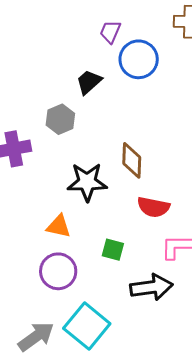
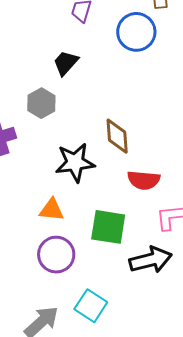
blue circle: (139, 59) -> (136, 32), moved
green square: (113, 250) -> (108, 227), size x1.6
cyan square: (87, 326) -> (91, 306), size x0.7

